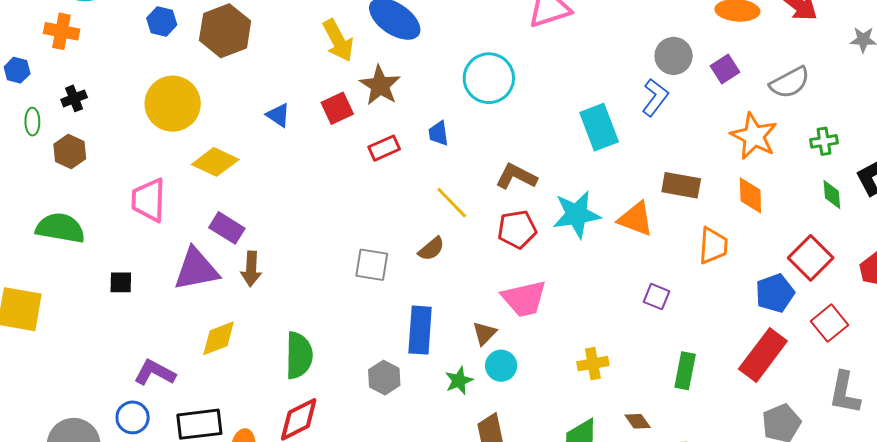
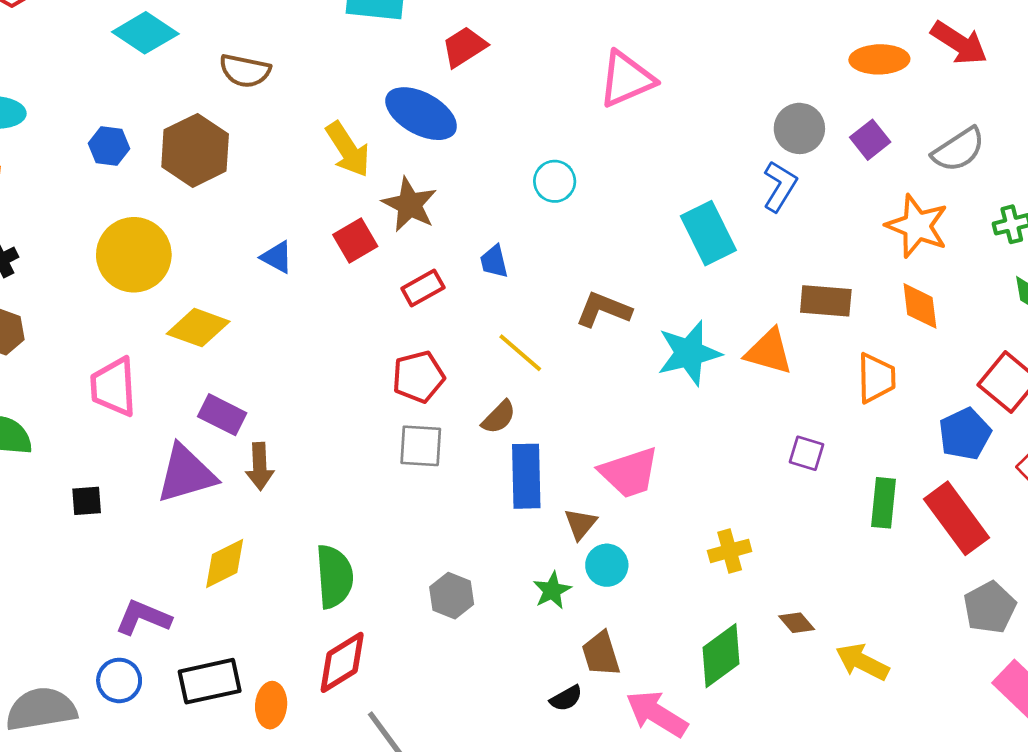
cyan circle: (489, 78) -> (555, 181), size x0.6
red pentagon: (517, 229) -> (418, 377), moved
blue rectangle: (420, 330) -> (526, 476), moved
red rectangle: (763, 355) -> (957, 518), turned -68
green rectangle: (685, 371) -> (883, 503), moved

